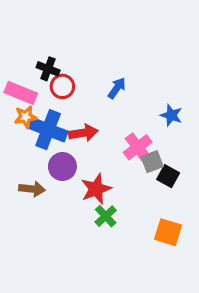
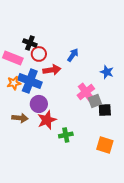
orange star: (26, 117) -> (14, 83), moved
red arrow: (83, 133) -> (52, 70), moved
black square: (168, 176) -> (105, 110), turned -32
red star: (96, 189) -> (47, 120), moved
green cross: (106, 216) -> (66, 135), turned 32

